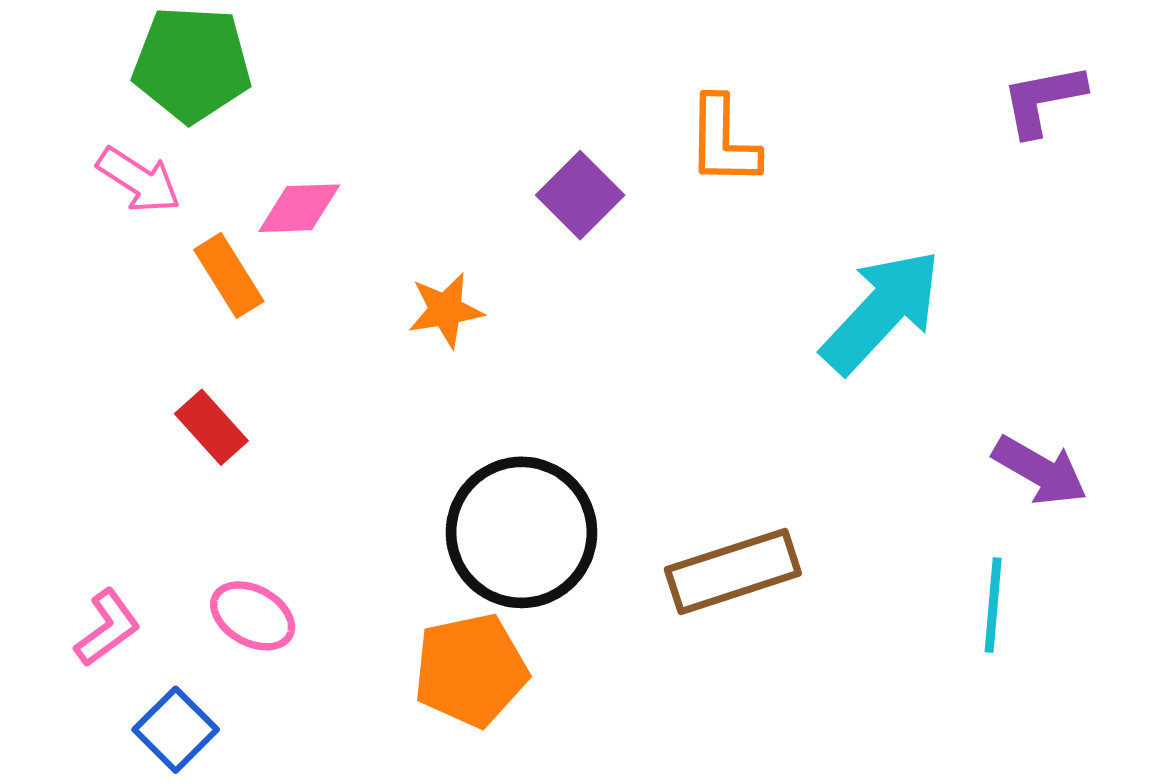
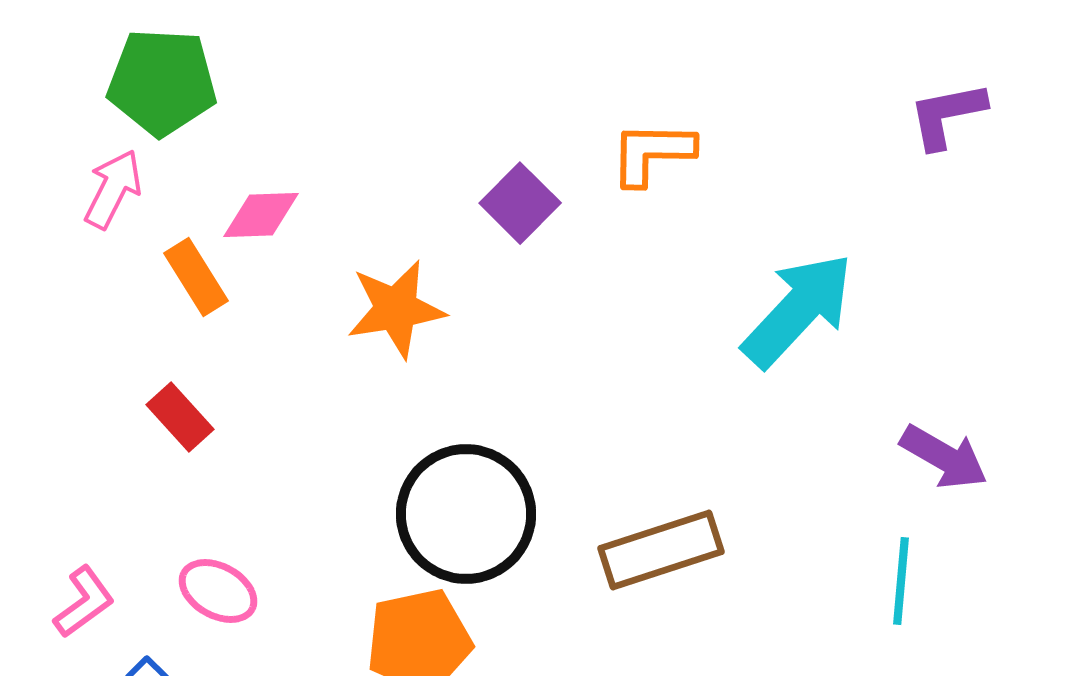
orange L-shape: (723, 141) -> (652, 153), turned 90
pink arrow: (139, 180) -> (113, 189), turned -96
orange star: (446, 310) -> (396, 309), size x1.4

